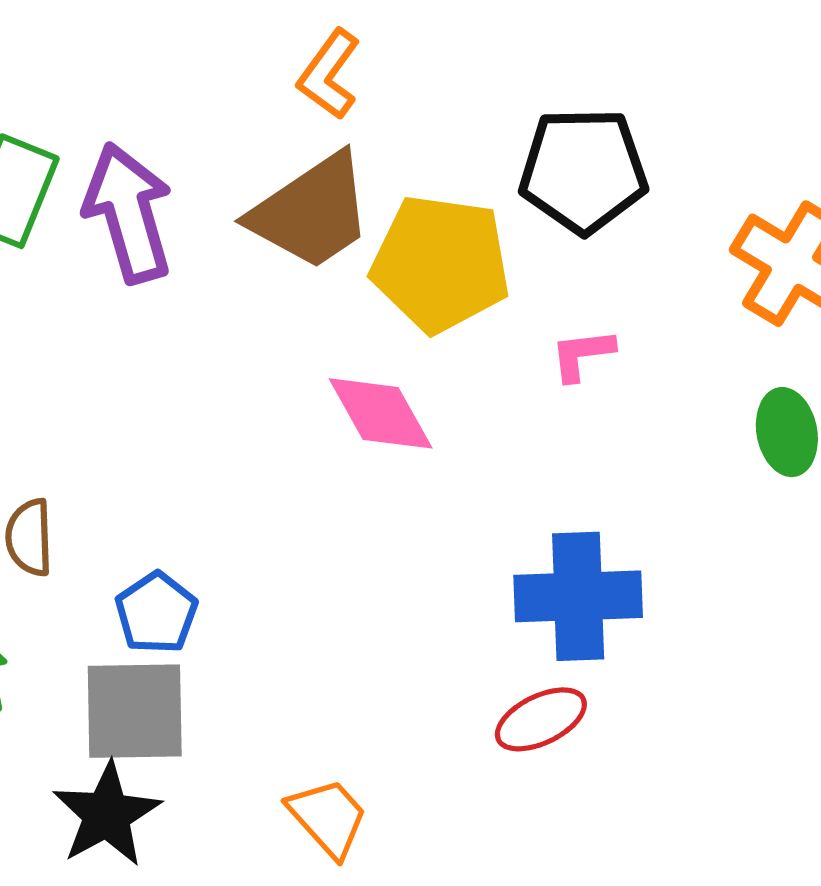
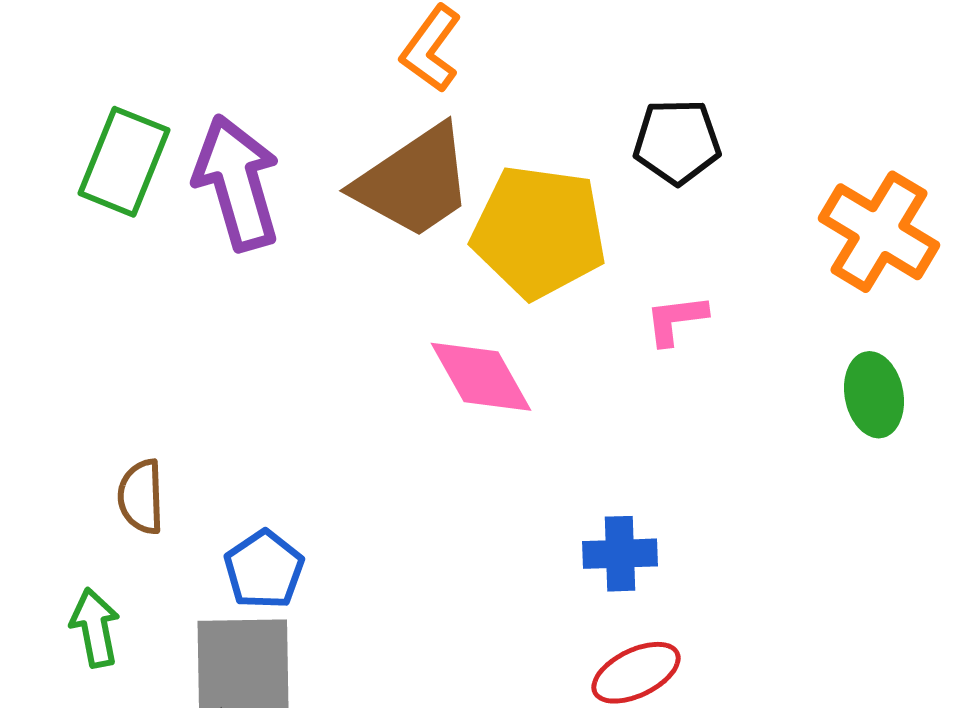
black pentagon: (583, 171) -> (677, 142), size x0.7
blue cross: (578, 596) -> (620, 554), moved, size x0.6

